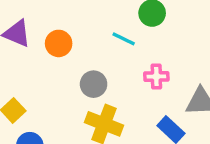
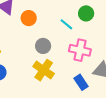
pink cross: (156, 77) -> (80, 50), size x1.5

